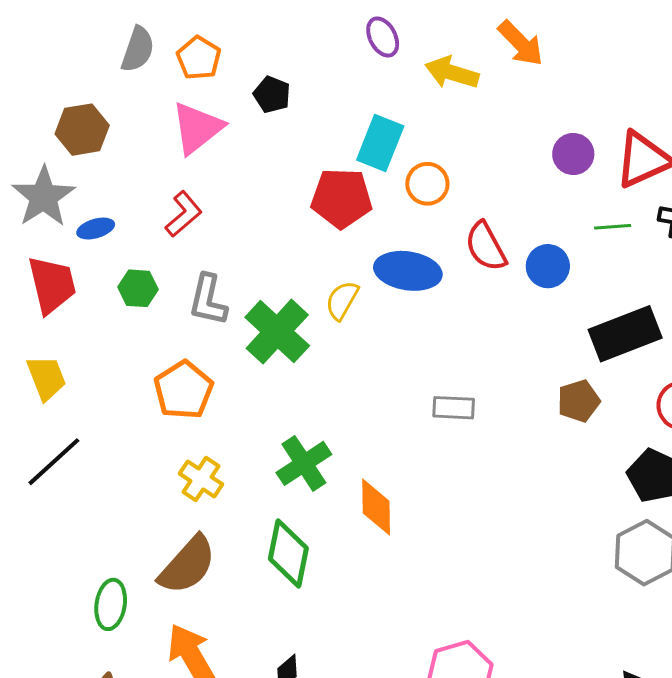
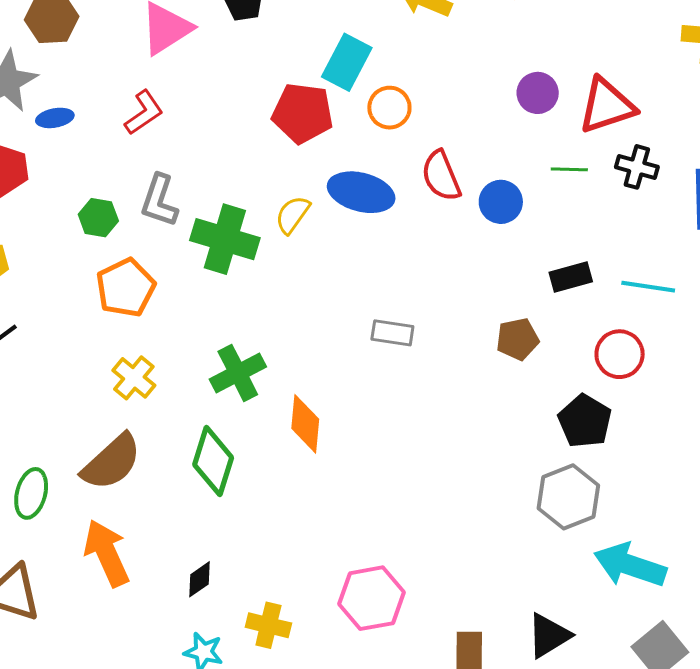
green hexagon: (138, 288) -> (98, 218), moved
green cross: (277, 332) -> (225, 239), turned -32
black rectangle: (625, 334) -> (571, 277), size x0.6

